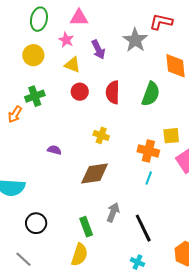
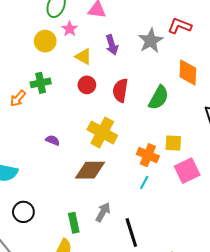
pink star: (66, 40) -> (70, 29), moved
yellow cross: (101, 135) -> (102, 132), size x1.8

